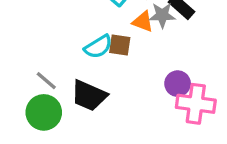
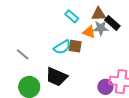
gray line: (46, 81) -> (23, 54), moved
purple circle: (178, 84) -> (105, 87), moved

